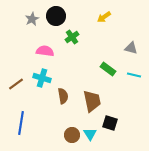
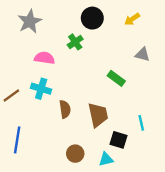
black circle: (56, 16) -> (92, 18), moved
yellow arrow: (104, 17) -> (132, 19), moved
gray star: (32, 19) -> (30, 21), size x1.5
cyan line: (134, 75) -> (141, 123), moved, turned 64
cyan triangle: (90, 134) -> (106, 159), moved, turned 48

